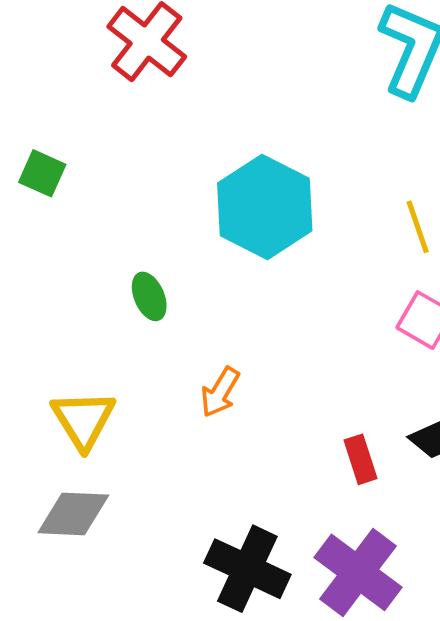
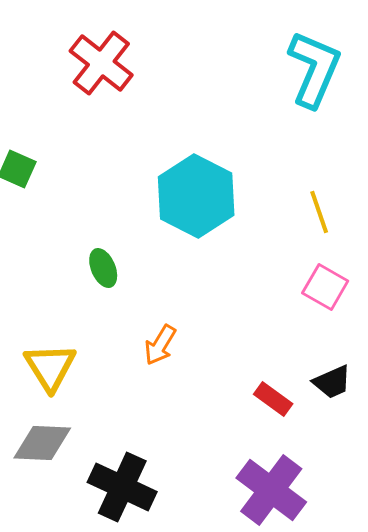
red rectangle: (360, 459) -> (273, 399), turned -36
black cross: (247, 569) -> (122, 487), moved

